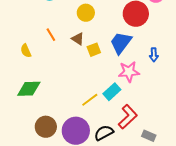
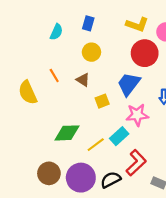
yellow square: (94, 50) -> (102, 101), moved
yellow semicircle: (26, 51) -> (28, 93), size x1.6
green diamond: (29, 89) -> (67, 133), moved

